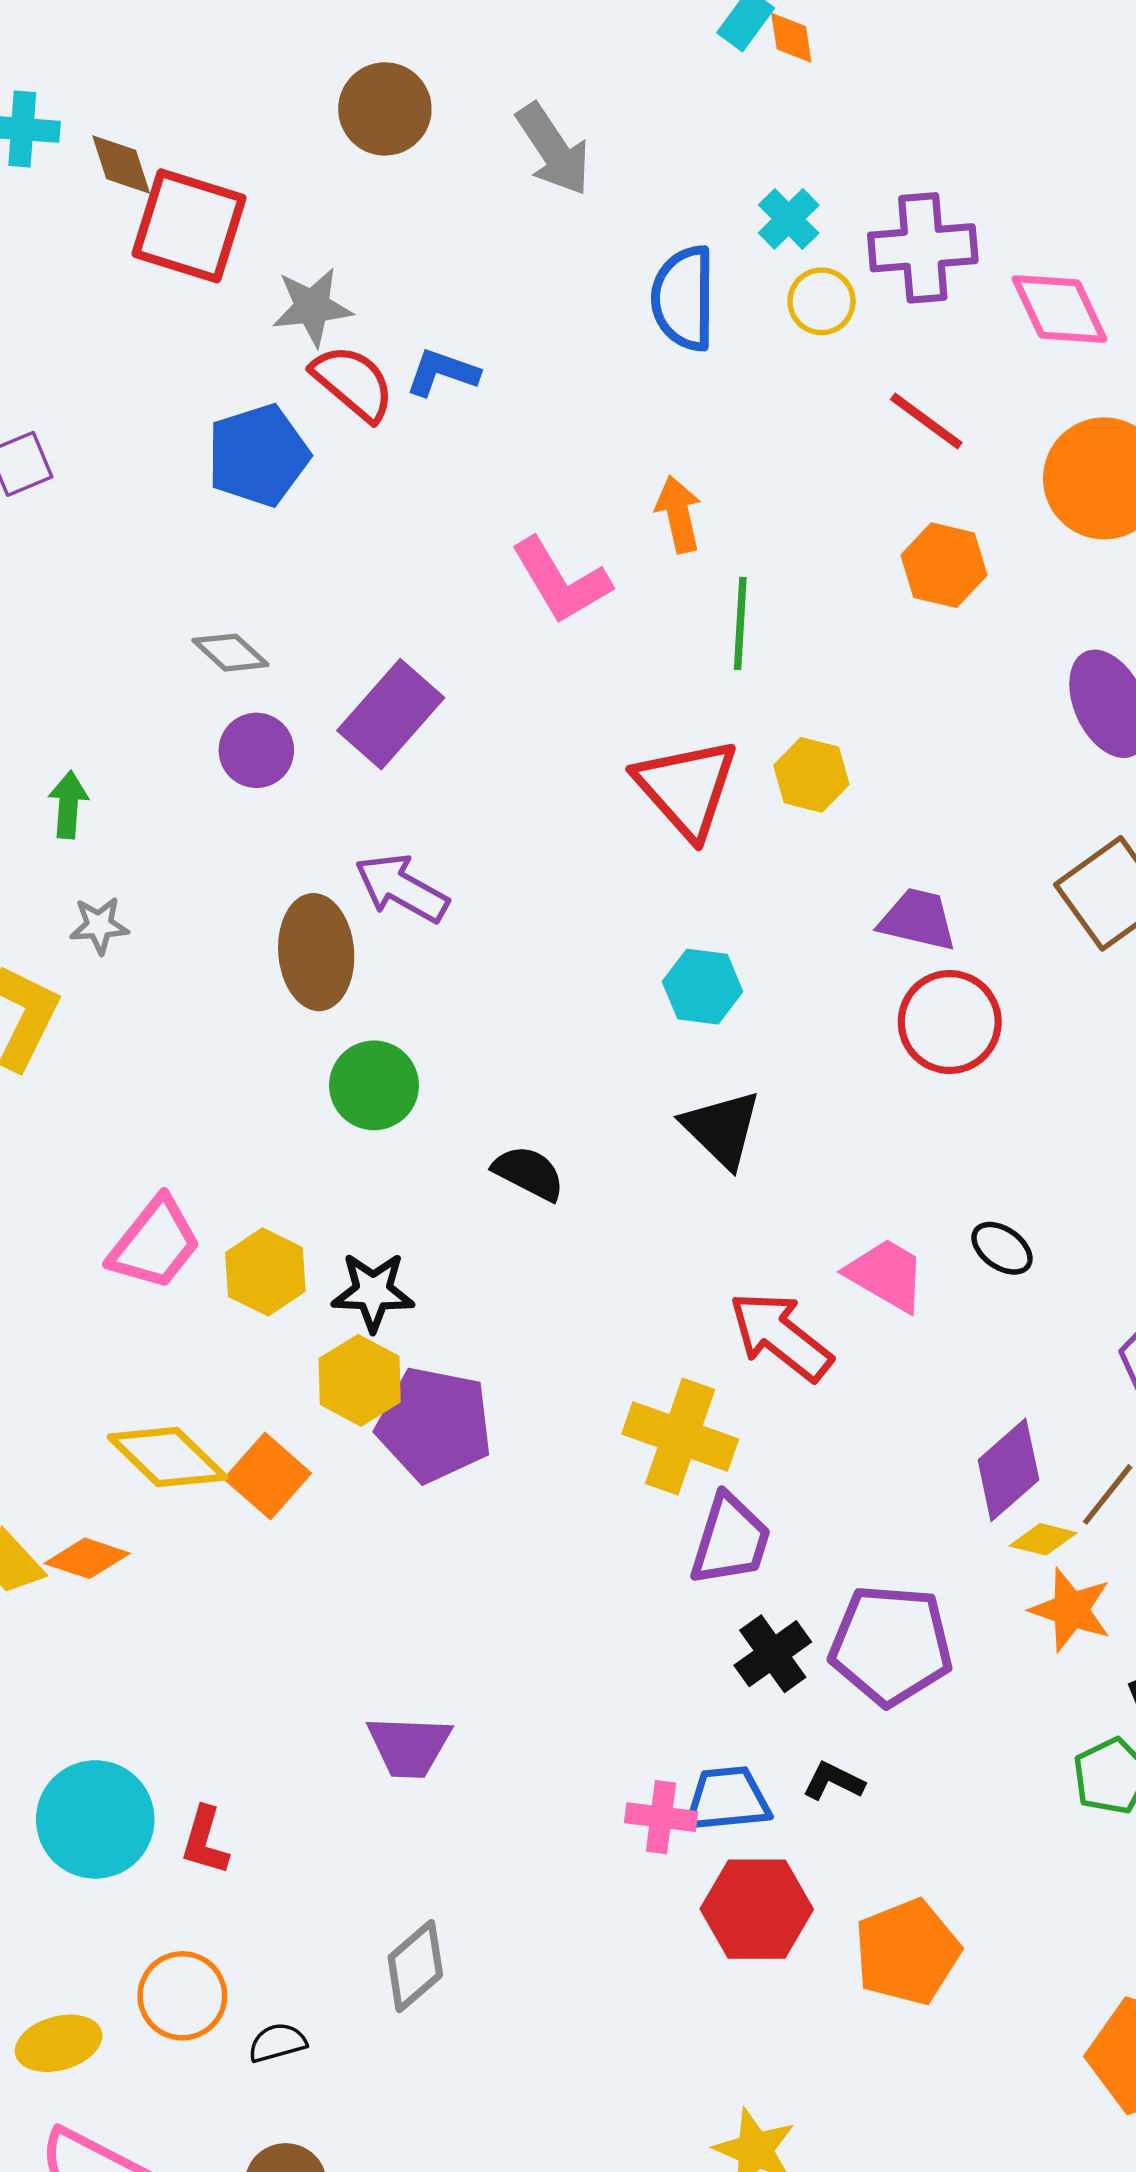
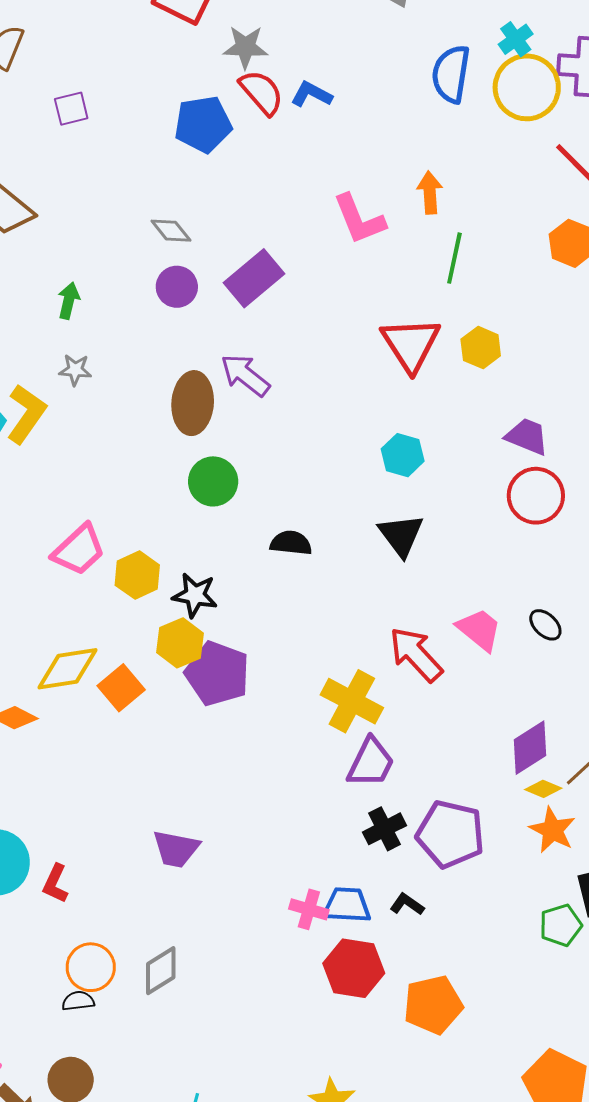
yellow circle: (822, 301) -> (527, 87), size x1.8
black semicircle: (529, 1173) -> (291, 543), turned -30
yellow diamond: (167, 1457) -> (67, 669), turned -62
orange circle: (182, 1996) -> (91, 967), moved

